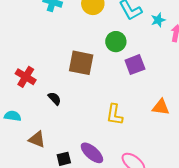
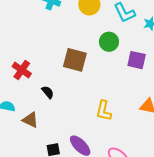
purple square: (135, 65) -> (137, 60), moved, turned 30
brown triangle: (37, 139) -> (30, 120), moved

